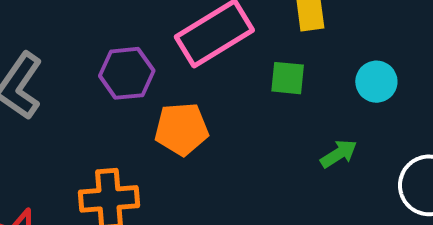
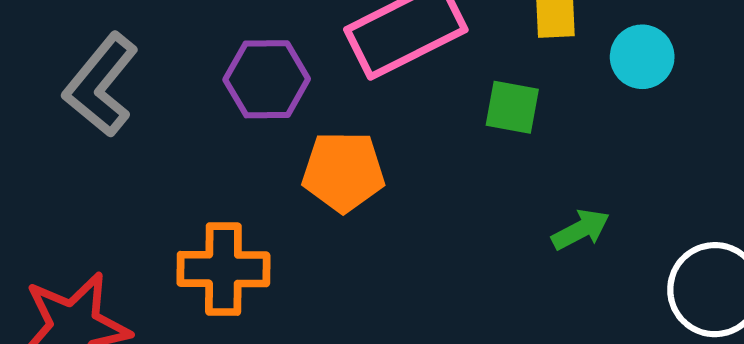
cyan circle: (376, 82) -> (642, 57), moved

